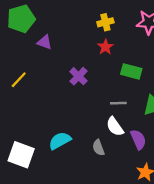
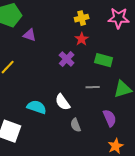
purple cross: (79, 76) -> (67, 59), moved
white semicircle: (115, 127) -> (63, 102), moved
cyan semicircle: (60, 141) -> (37, 107), moved, turned 48

